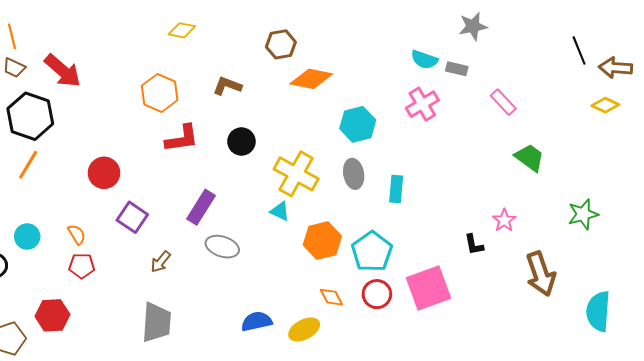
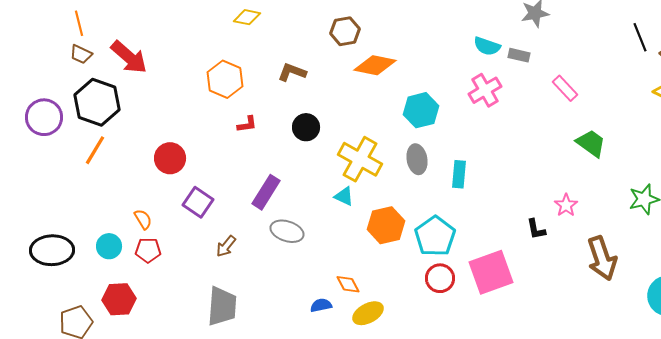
red L-shape: (182, 138) -> (247, 124), size x0.6
cyan circle: (27, 237) -> (109, 246), moved
orange diamond: (331, 297) -> (348, 284), moved
blue semicircle: (257, 321) -> (321, 305), size x0.7

